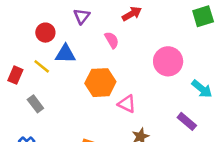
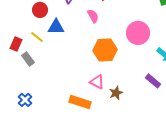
orange hexagon: (100, 83) -> (105, 50), moved
gray rectangle: (35, 104) -> (28, 59), moved
pink triangle: (127, 104) -> (97, 82), moved

